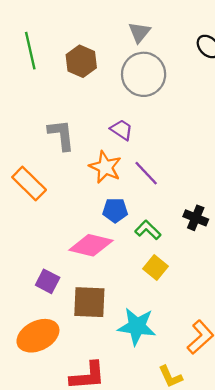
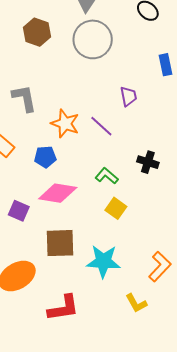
purple trapezoid: (122, 130) -> (128, 96), moved, turned 50
blue pentagon: (115, 210) -> (45, 157), moved
purple square: (48, 281) -> (19, 211), moved

